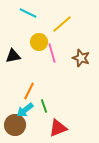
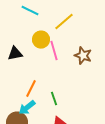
green line: (44, 106) -> (54, 99), moved

